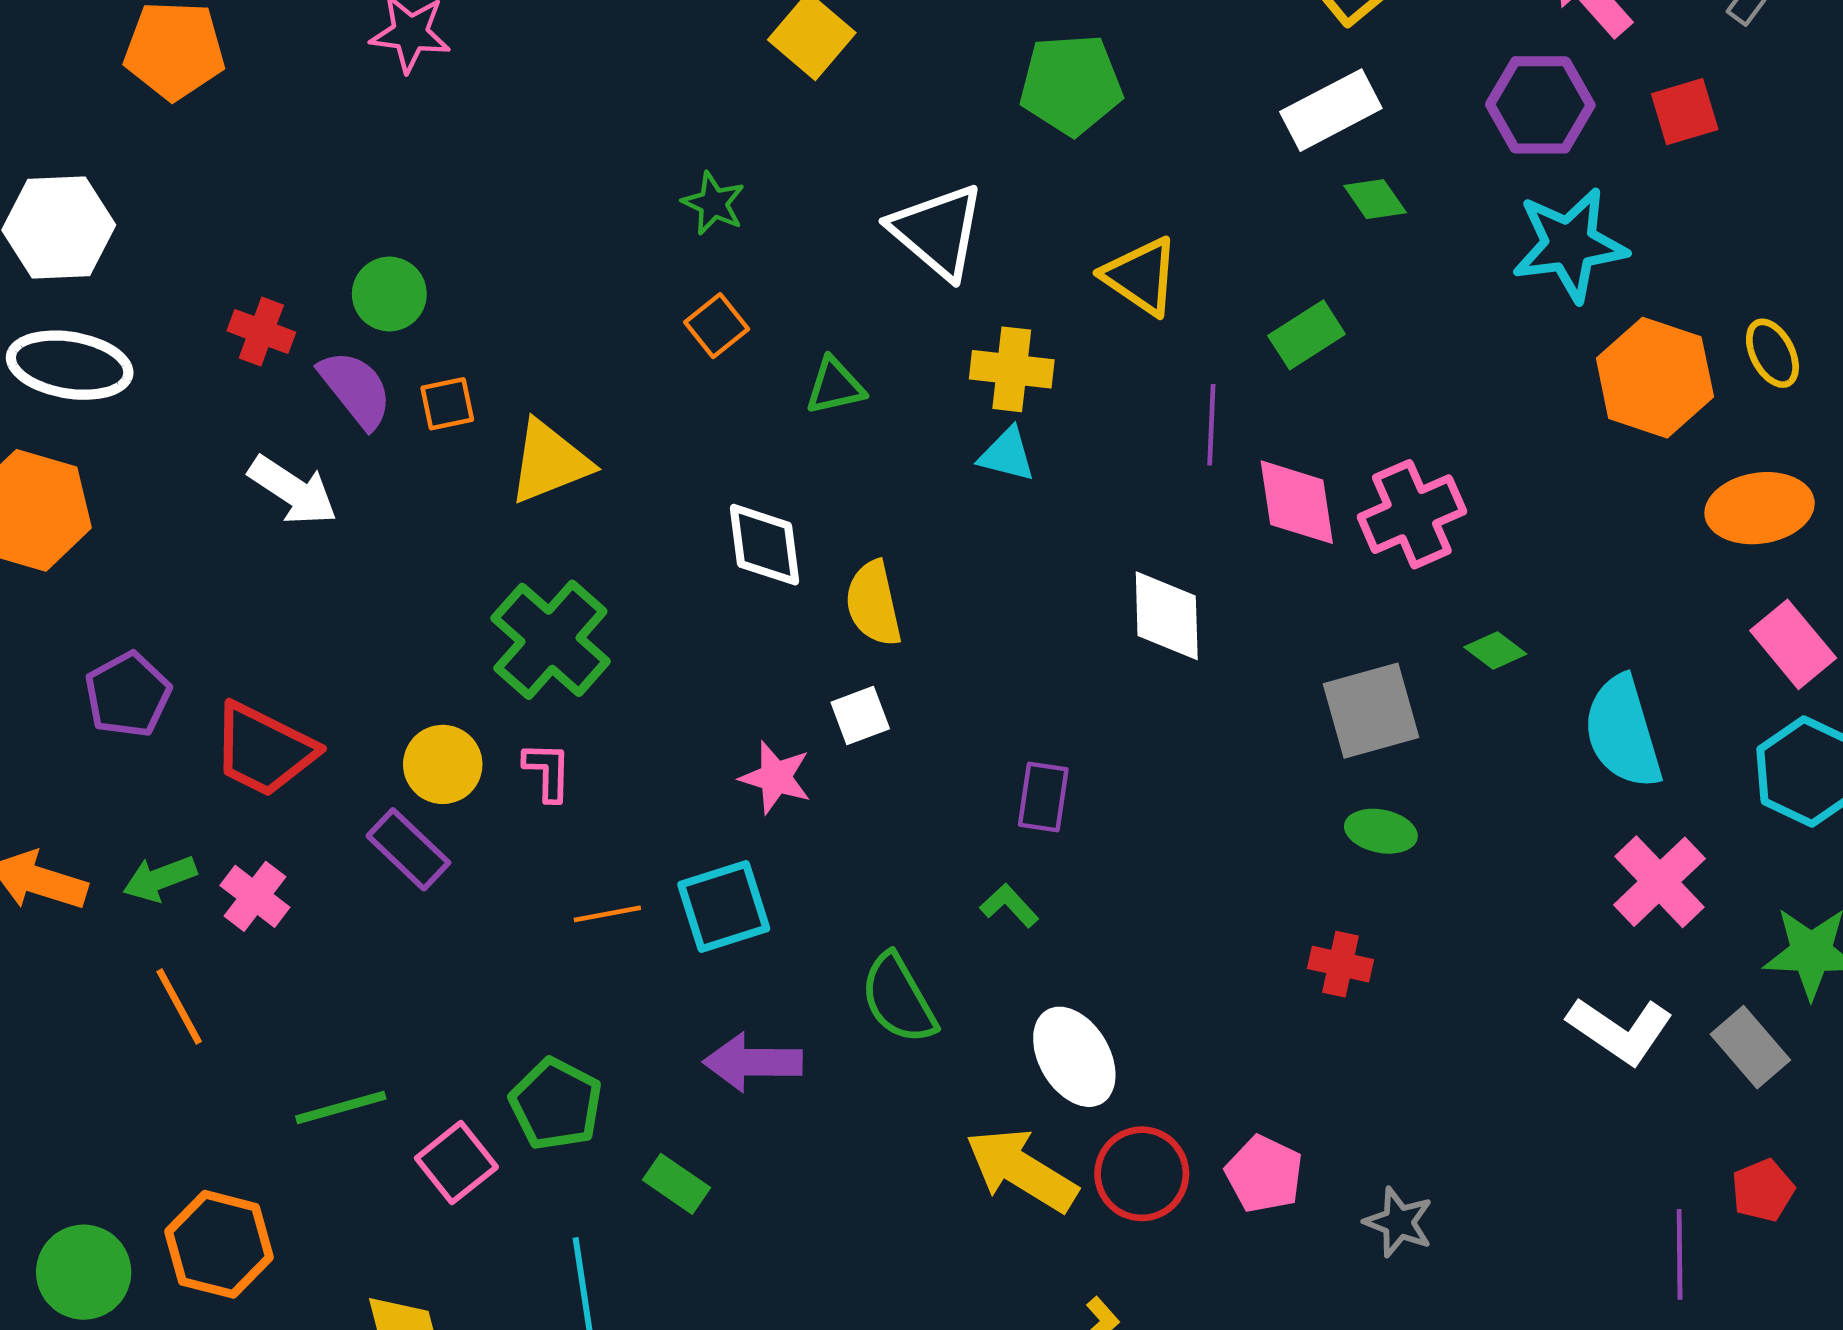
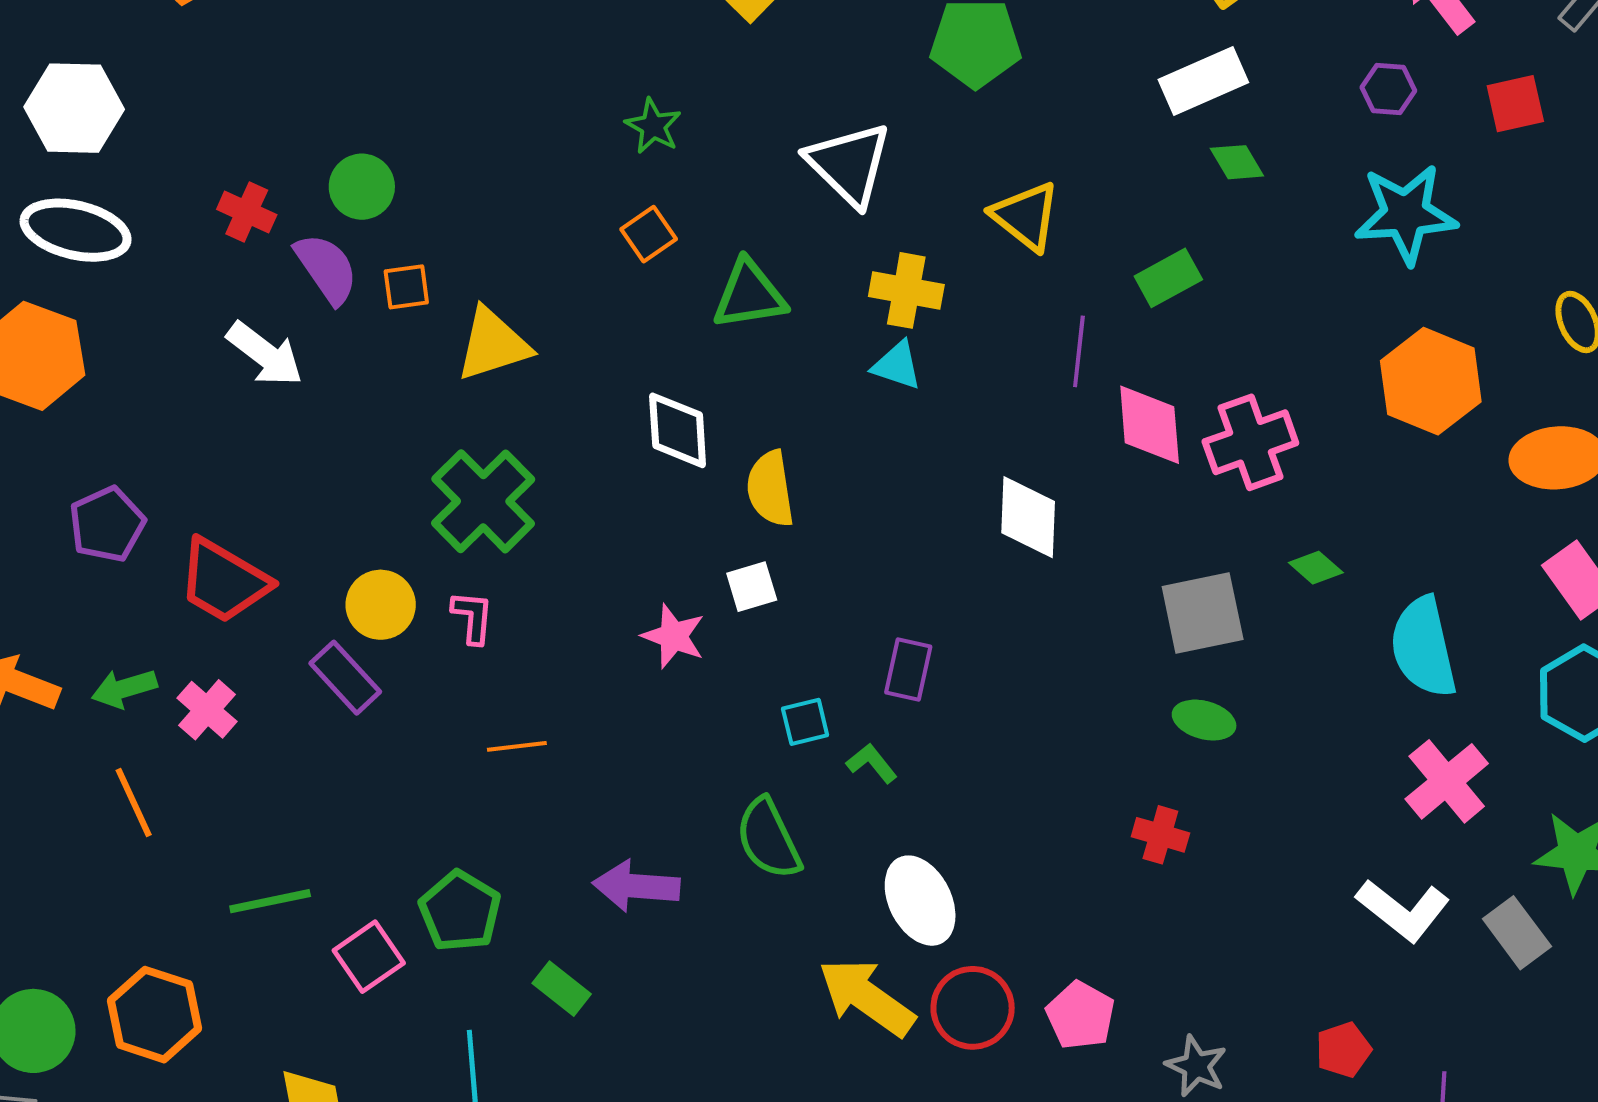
purple hexagon: (1540, 105) -> (1388, 89), size x0.6
orange hexagon: (1655, 378) -> (1431, 381), moved
green triangle: (835, 386) -> (749, 295), size x1.4
cyan square: (724, 907) -> (805, 722), moved, size x0.6
red pentagon: (1763, 1190) -> (1343, 1050), moved

